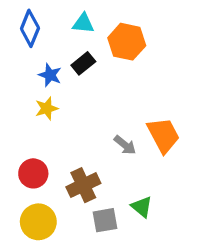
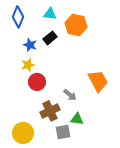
gray arrow: (125, 145) -> (70, 95), moved
red circle: (33, 173) -> (37, 82), moved
green triangle: (142, 207) -> (77, 119), moved, turned -32

